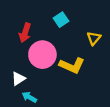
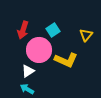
cyan square: (61, 20) -> (53, 30), moved
white triangle: (18, 79) -> (28, 71), moved

